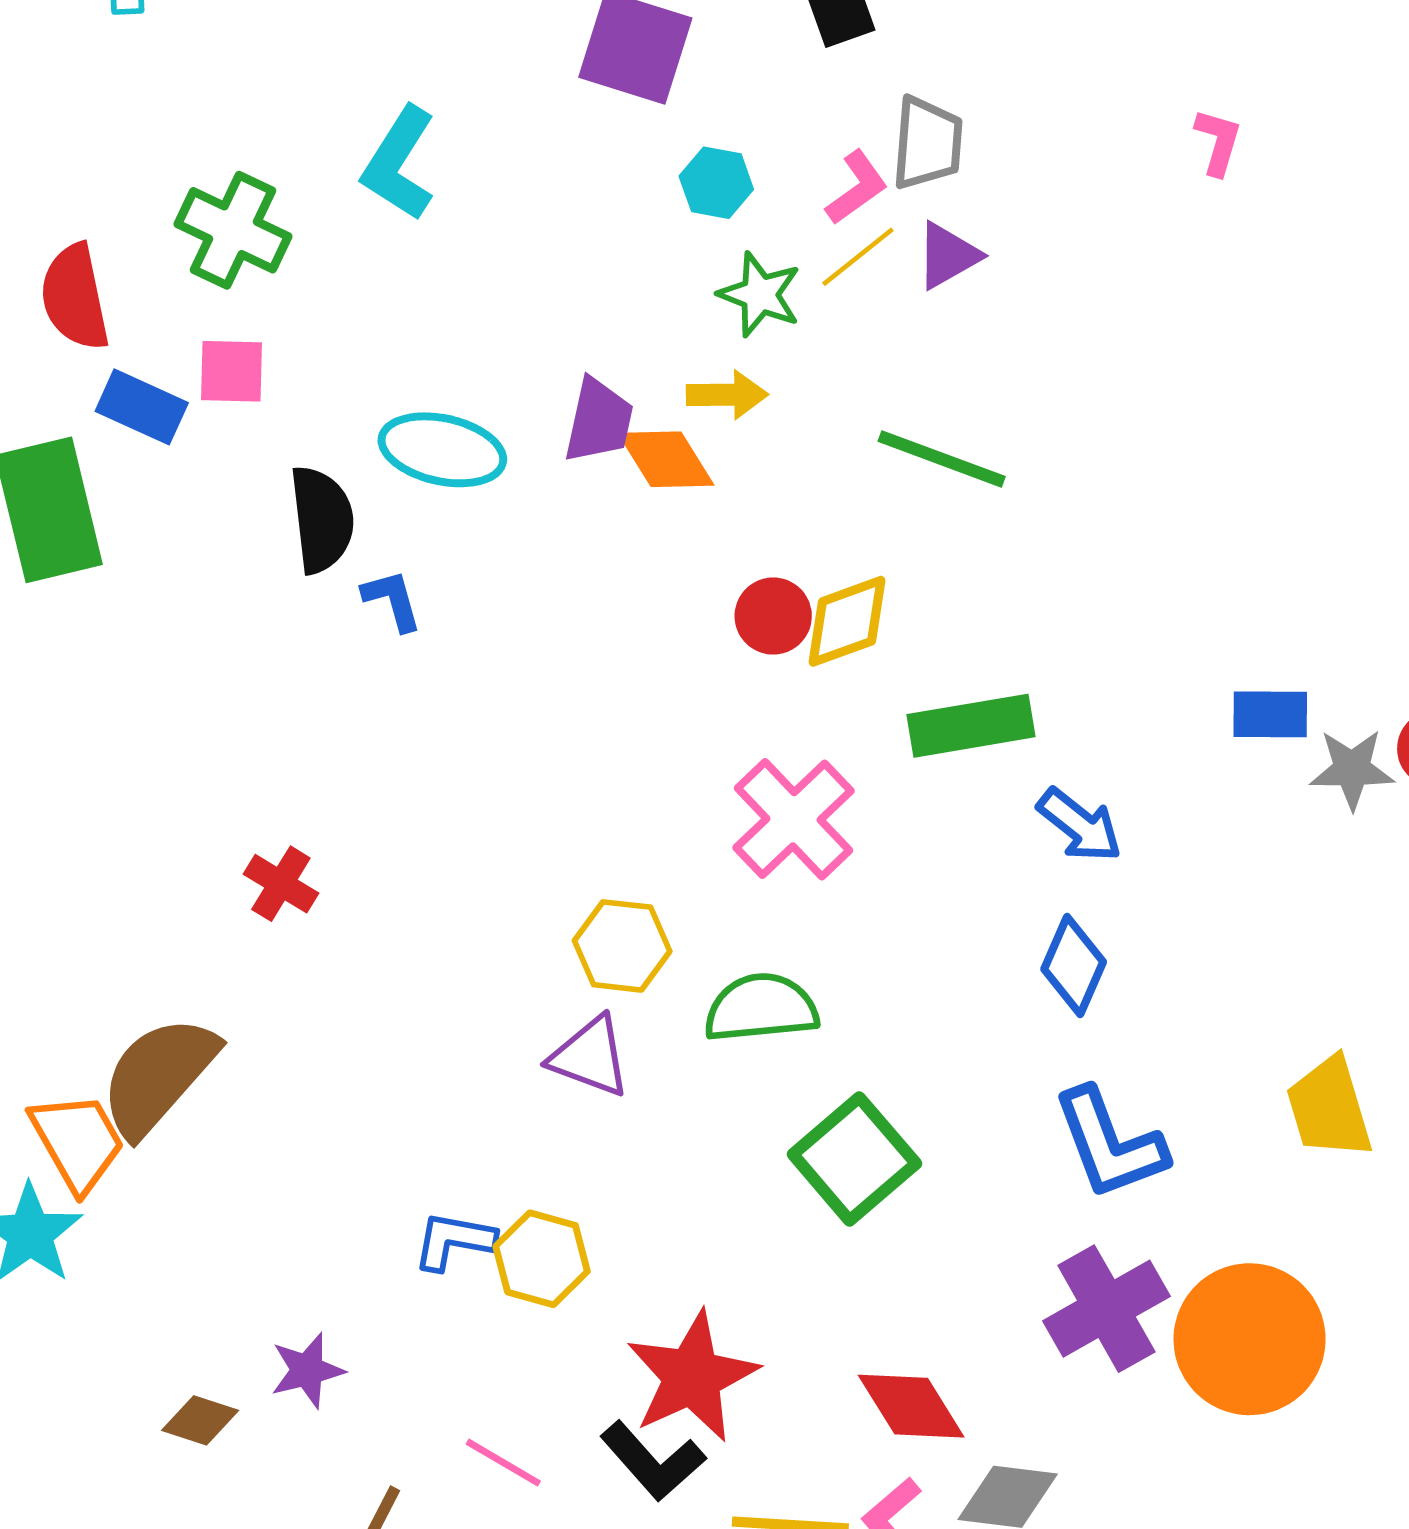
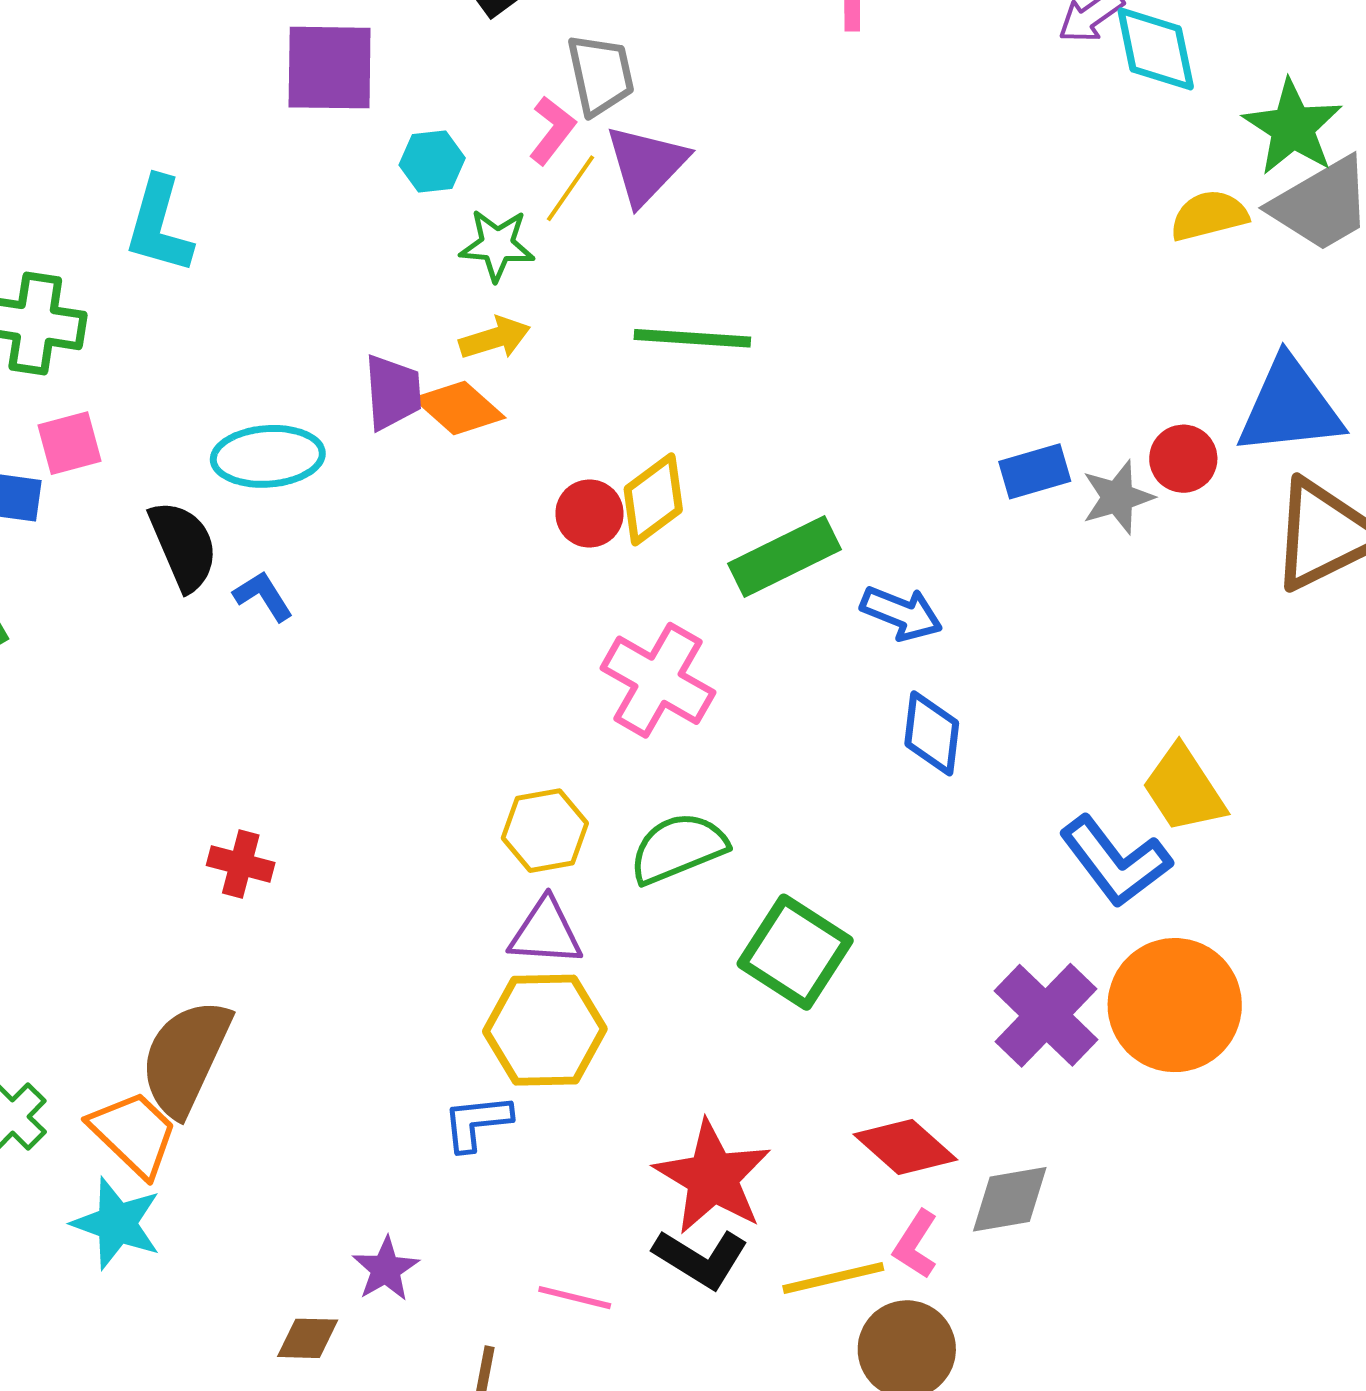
purple triangle: (948, 256) -> (646, 165), size x1.4
blue L-shape: (1110, 1144) -> (1115, 861), moved
yellow hexagon: (542, 1259) -> (545, 1030), moved, size x1.4

